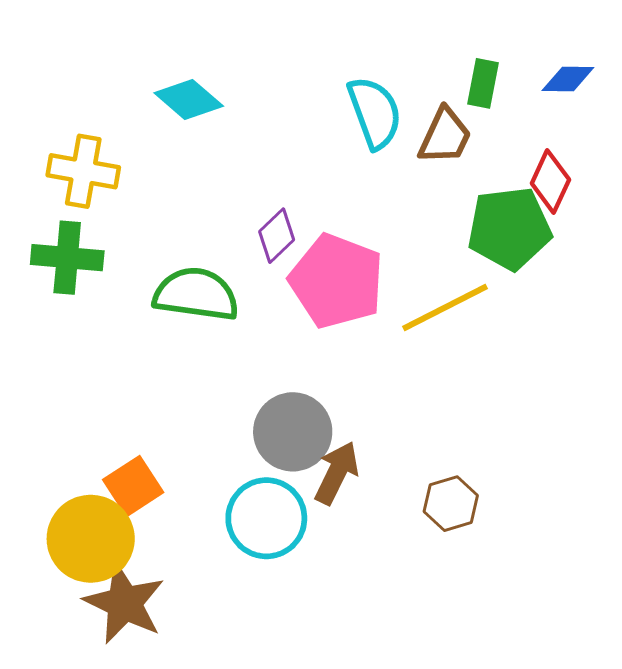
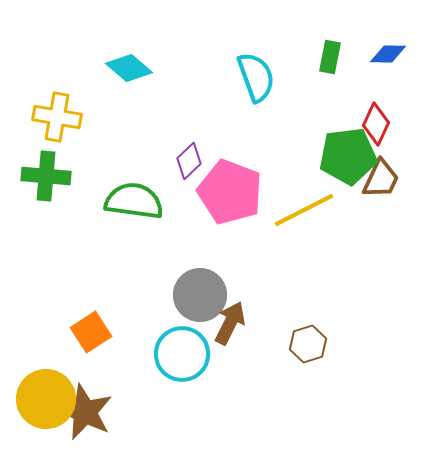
brown trapezoid: (445, 136) -> (381, 179), moved
yellow circle: (91, 539) -> (46, 399), moved

